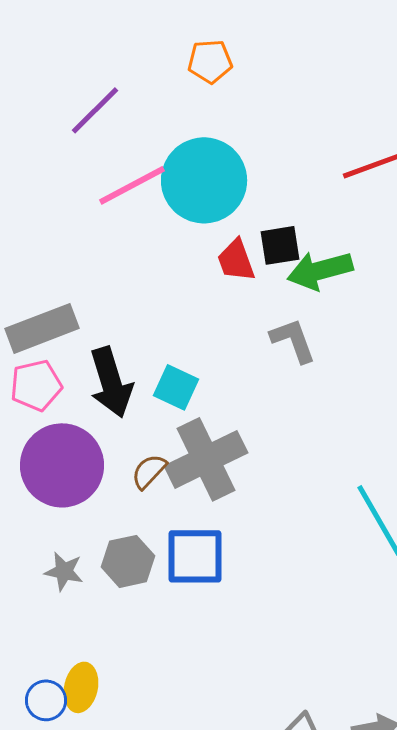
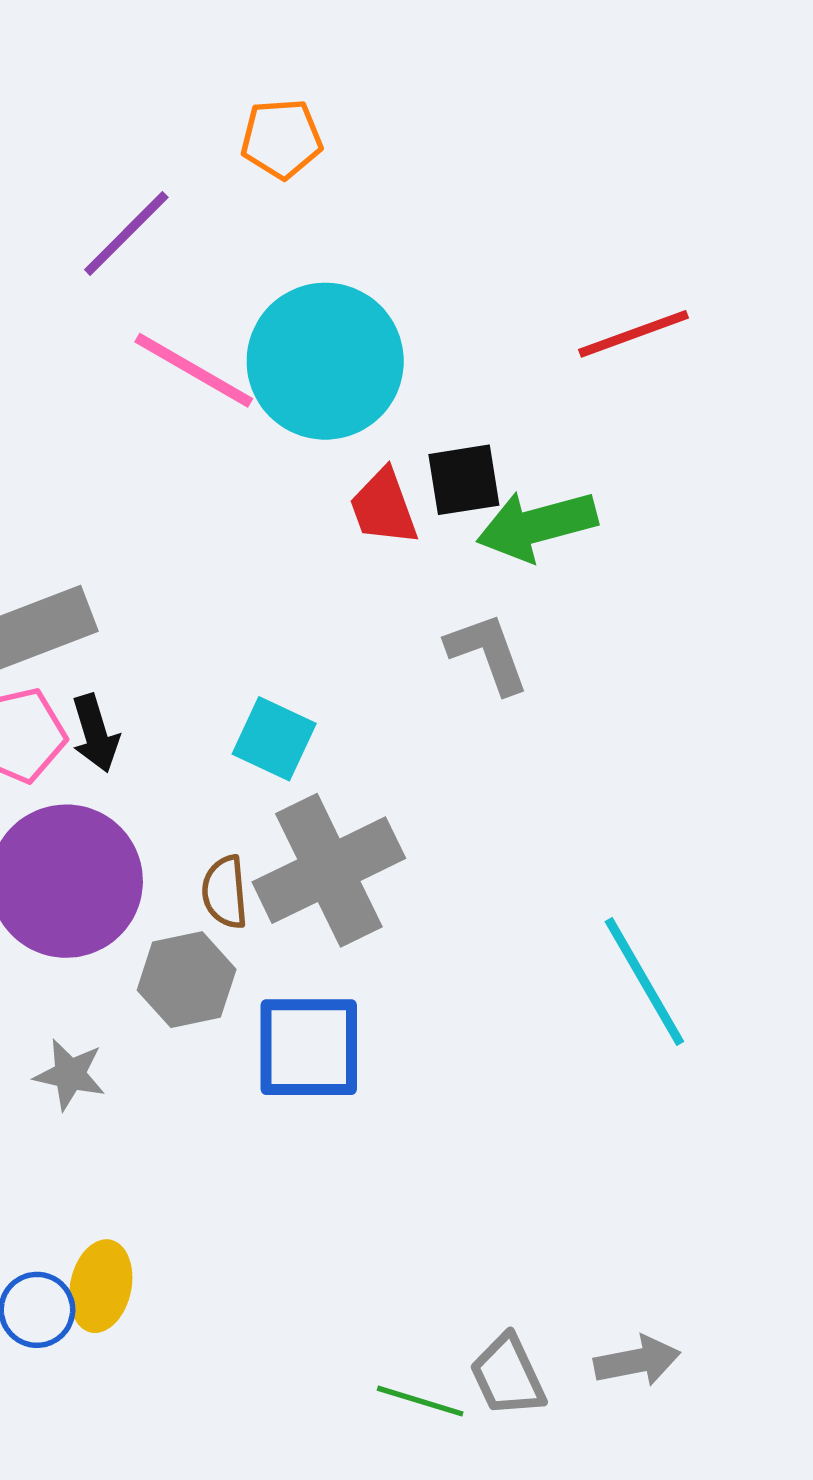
orange pentagon: (210, 61) -> (281, 139), moved
pink line: (132, 185) -> (194, 370), turned 58
black arrow: (111, 382) -> (95, 733), moved, size x0.6
brown semicircle: (149, 471) -> (225, 892), turned -48
gray hexagon: (128, 561) -> (187, 980), moved

